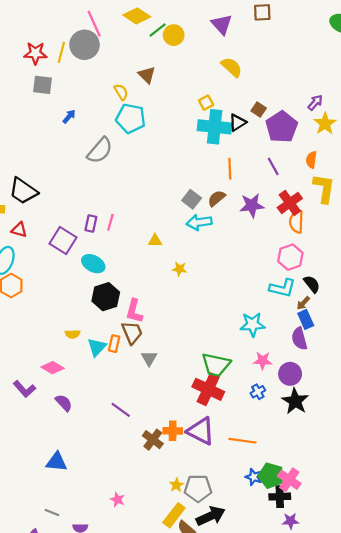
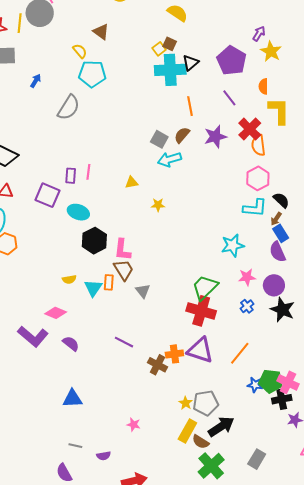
brown square: (259, 110) -> (170, 44), moved
green trapezoid: (216, 365) -> (205, 287), turned 132
purple L-shape: (24, 389) -> (33, 336), size x1.4
orange line: (242, 441) -> (240, 353), turned -50

